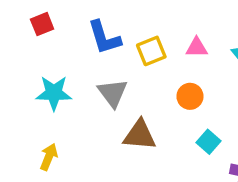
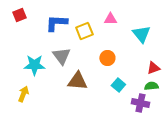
blue L-shape: (104, 37) -> (56, 23), turned 110
pink triangle: (197, 48) -> (110, 19), moved
cyan star: (54, 93) -> (34, 65), moved

